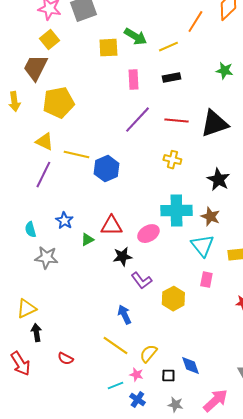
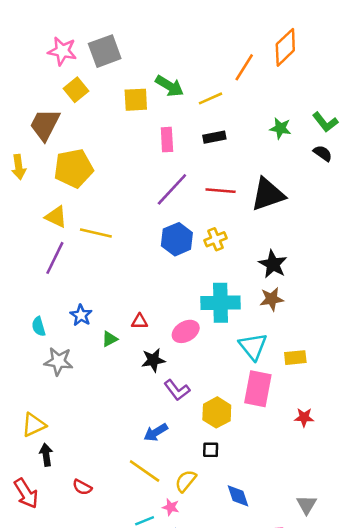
yellow square: (49, 40) -> (76, 90), moved
yellow cross: (172, 160) -> (216, 239), turned -36
blue hexagon: (106, 169) -> (177, 239), moved
brown star: (210, 217) -> (272, 299), moved, turned -30
red triangle: (111, 226) -> (140, 321), size x0.6
pink rectangle: (206, 280) -> (258, 389), size x1.8
blue arrow: (124, 315) -> (156, 432), turned -96
black square: (168, 376) -> (211, 450), moved

